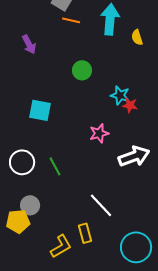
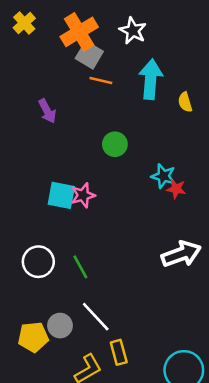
pink star: (99, 133) -> (83, 195), moved
gray circle: (30, 205) -> (60, 326), moved
white line: (101, 205) -> (96, 317), moved

